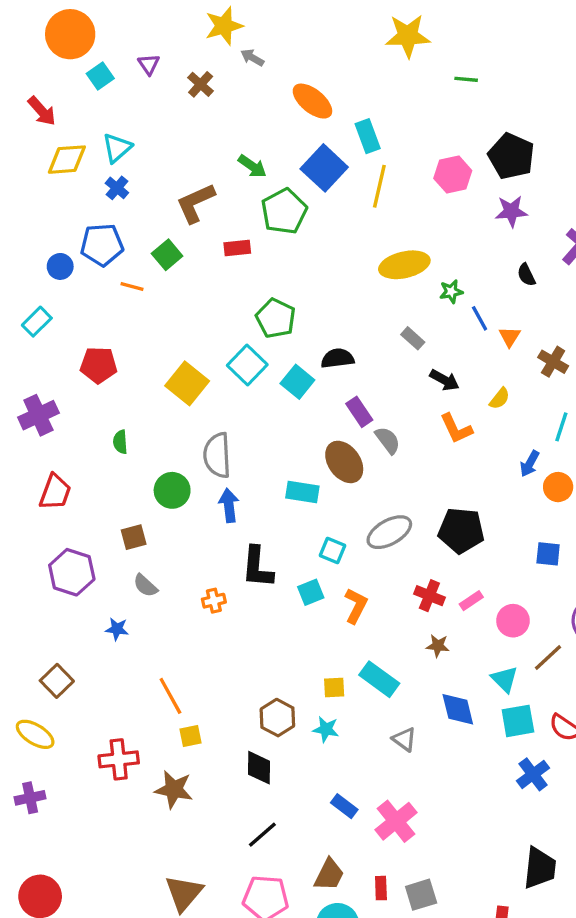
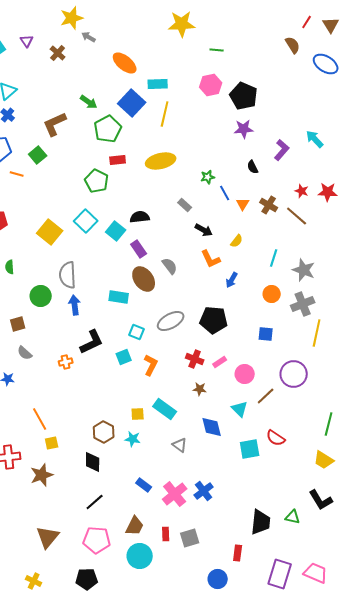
cyan rectangle: (368, 136) -> (158, 84), turned -72
pink hexagon: (453, 175) -> (211, 85), moved
red rectangle: (237, 248) -> (118, 160), moved
yellow ellipse: (404, 265) -> (161, 161), moved
green pentagon: (276, 318) -> (97, 181), moved
brown cross: (553, 362) -> (269, 205), moved
purple rectangle: (359, 412) -> (139, 249), moved
blue arrow: (530, 464) -> (232, 280), moved
black L-shape: (257, 567) -> (92, 342), turned -120
cyan square: (518, 721) -> (250, 449), moved
blue cross: (533, 774) -> (204, 491), moved
brown star: (174, 789) -> (42, 475), turned -30

